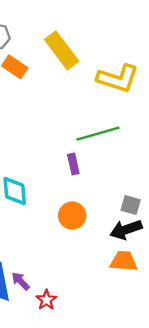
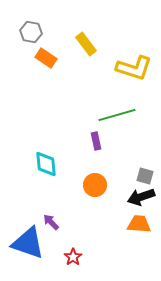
yellow rectangle: (62, 50) -> (86, 44), size x0.7
purple arrow: (21, 281) -> (51, 222), moved

